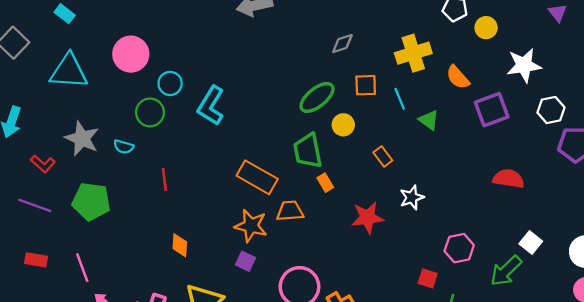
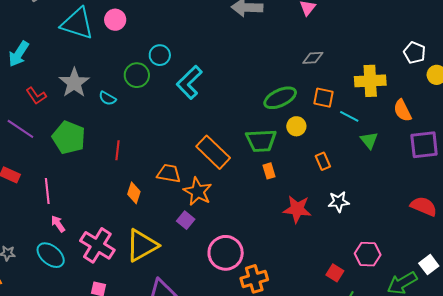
pink circle: (131, 54) -> (115, 20), moved, size x0.7
cyan line: (400, 99) -> (349, 116), turned -54
green trapezoid: (308, 151) -> (261, 141), turned -96
red line: (164, 179) -> (117, 150), moved
orange trapezoid: (290, 211) -> (169, 173), moved

